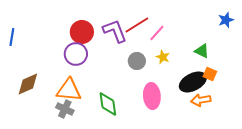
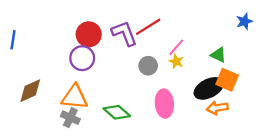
pink line: (157, 33) -> (176, 47), moved
orange square: (210, 74) -> (227, 80), size x1.5
green diamond: (108, 104) -> (117, 112), turned -40

